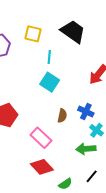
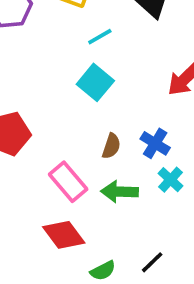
cyan line: (49, 57) -> (100, 37), turned 48
green arrow: (86, 149) -> (120, 192), moved

